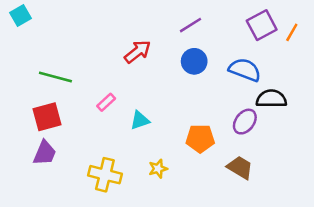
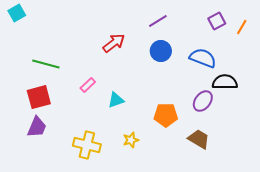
purple square: (262, 25) -> (217, 21), size x0.7

